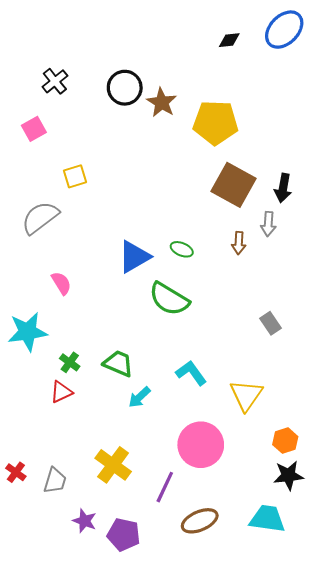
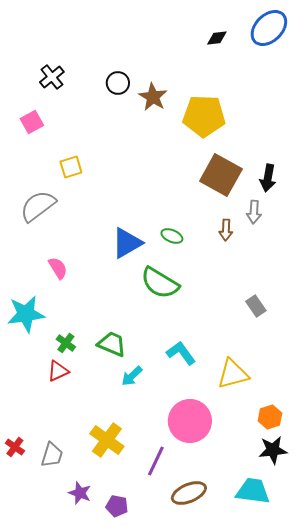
black circle: (125, 88) -> (118, 83), size x0.7
yellow triangle: (246, 395) -> (233, 374), turned 40
purple pentagon: (124, 535) -> (117, 506), size x0.7

